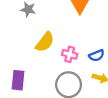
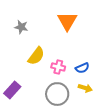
purple rectangle: (18, 80) -> (12, 90), turned 36

